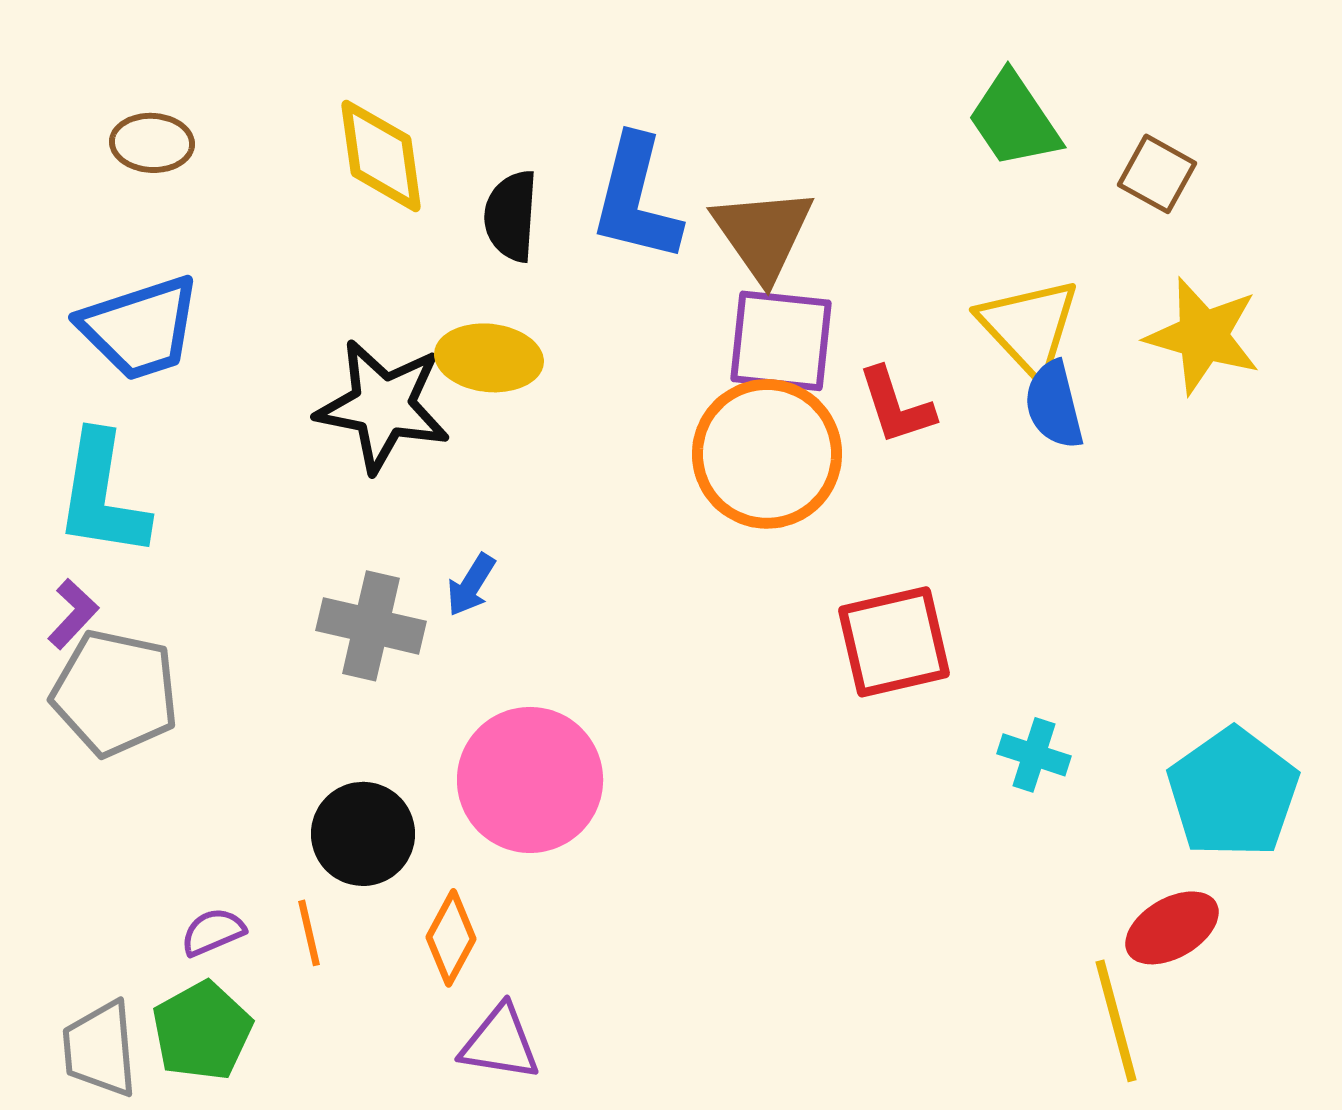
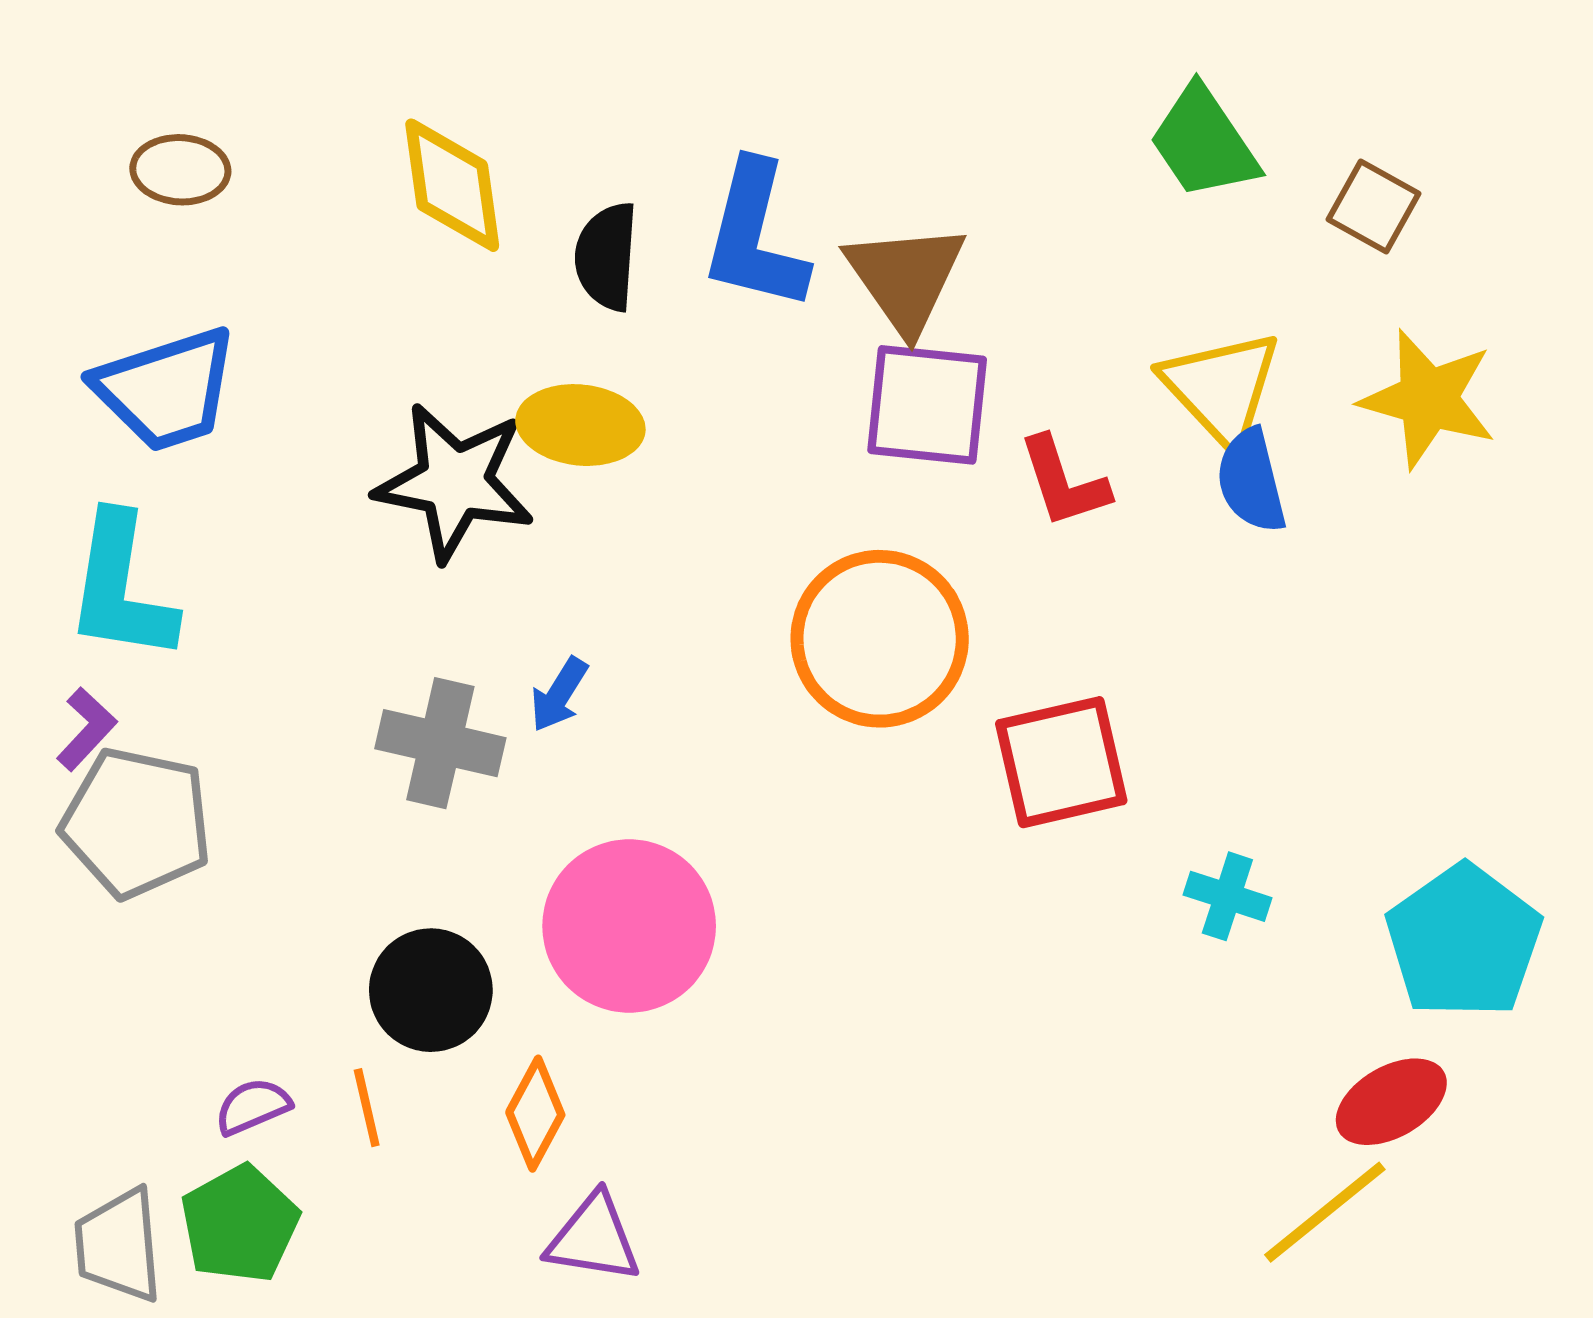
orange circle: (767, 454) -> (880, 639), moved
yellow line: (1116, 1021) -> (1325, 1212), turned 66

